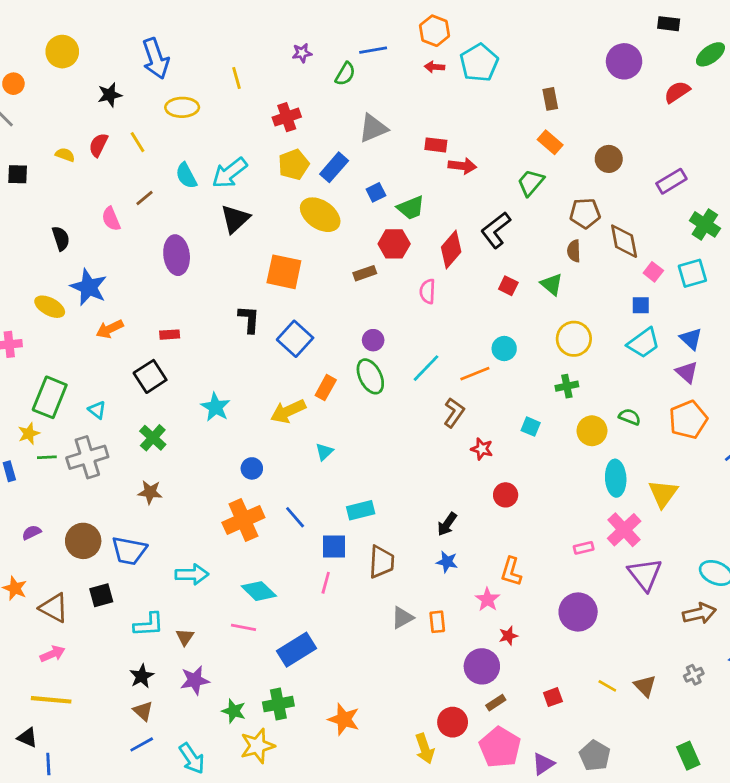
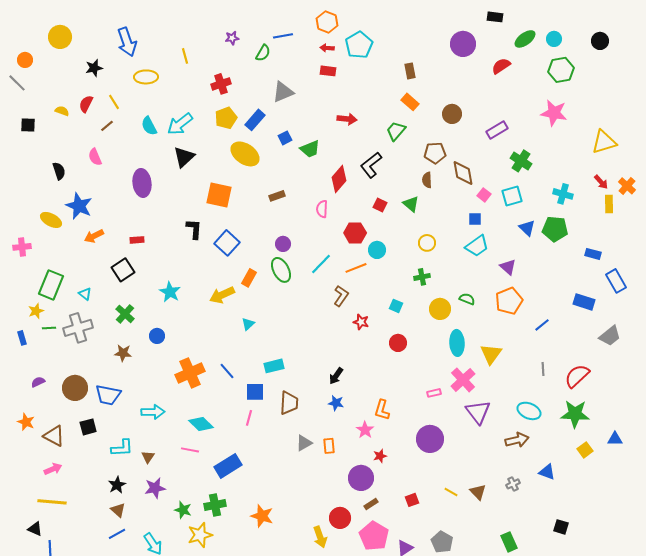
red rectangle: (436, 145) -> (328, 71), moved
brown line: (144, 198) -> (107, 126), moved
red hexagon: (394, 244) -> (355, 233), moved
yellow circle: (574, 339) -> (427, 243), size x0.7
blue triangle: (691, 339) -> (527, 228), moved
blue circle: (252, 468) -> (157, 336), moved
red circle: (506, 495) -> (398, 343), moved

